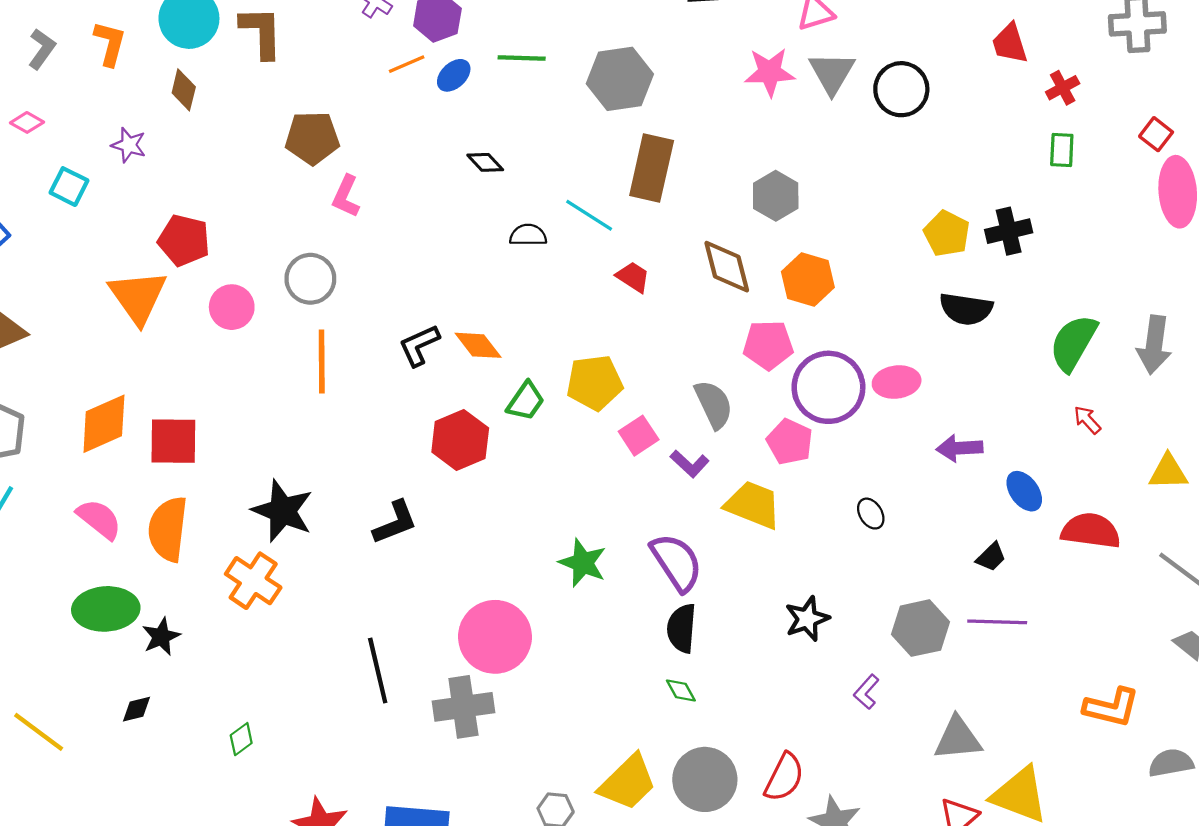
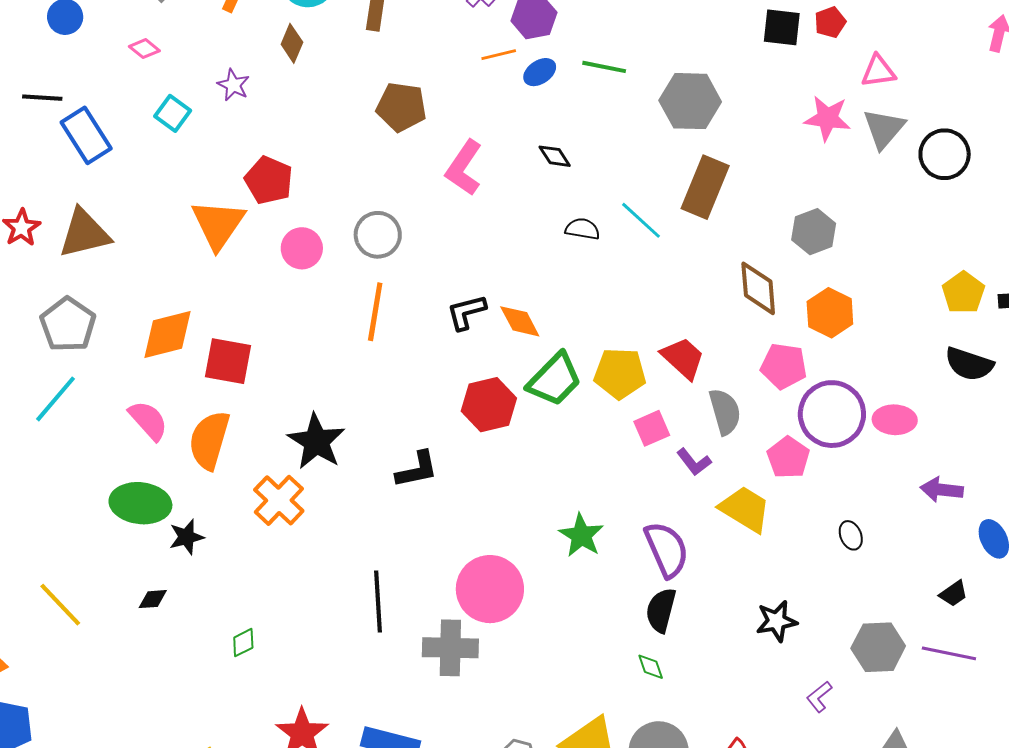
pink L-shape: (346, 196) -> (464, 168), moved, size x1.4
red trapezoid: (633, 277) -> (683, 358), moved, size x1.4
green trapezoid: (526, 401) -> (554, 380), size x1.5

